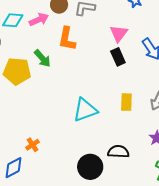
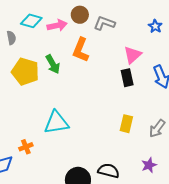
cyan triangle: (85, 110) -> (56, 123), moved

